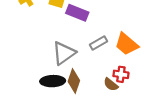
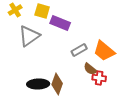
gray triangle: (64, 53) -> (29, 36), moved
brown semicircle: (111, 84) -> (90, 69), moved

